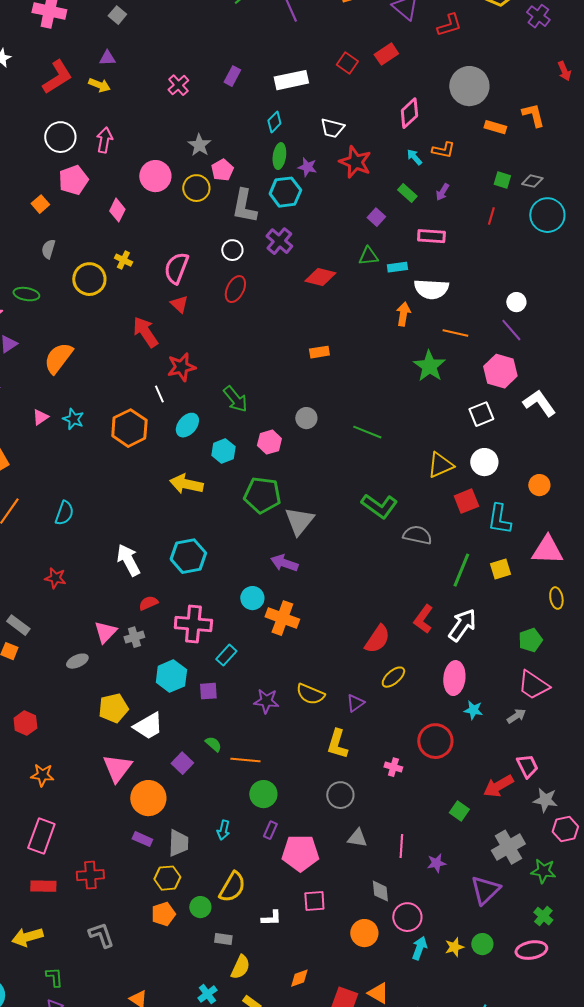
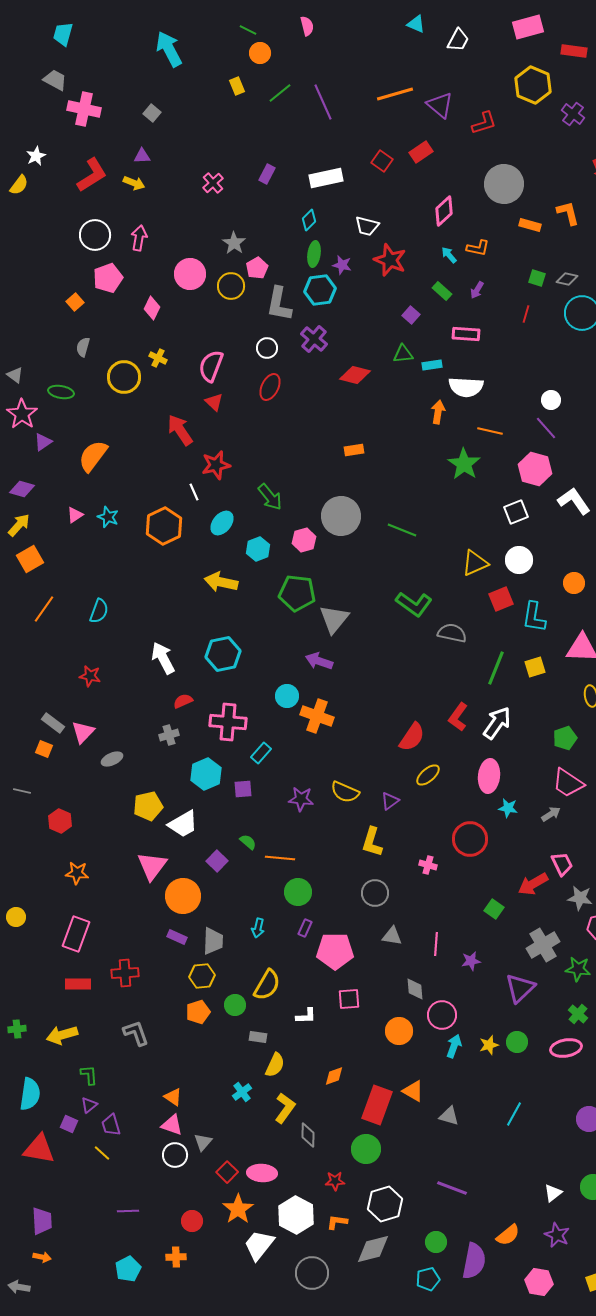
gray circle: (306, 418) -> (341, 516), size x1.8
pink triangle: (105, 632) -> (83, 732), moved

